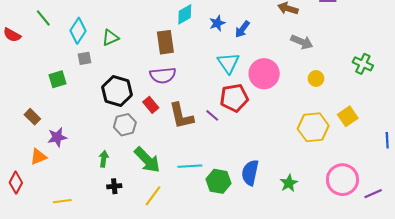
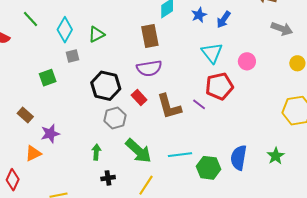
pink circle: (264, 74) -> (247, 61), size x0.6
green star: (289, 183) -> (276, 156), moved

